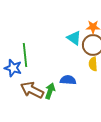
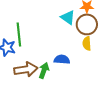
brown arrow: (32, 90) -> (26, 69), turned 145

